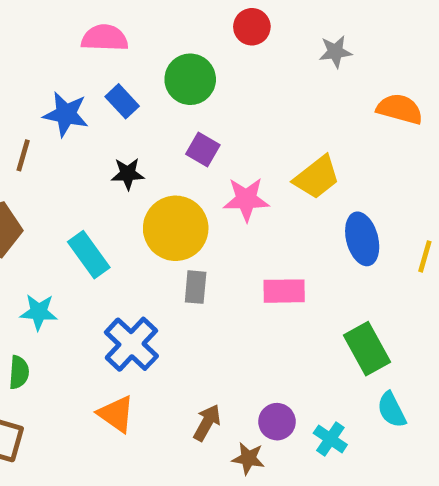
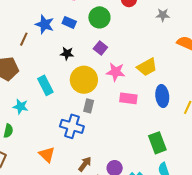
blue rectangle: (122, 101) -> (69, 22), turned -32
pink rectangle: (284, 291) -> (128, 98), moved
blue cross: (131, 344) -> (72, 126), moved, turned -35

